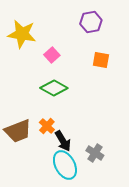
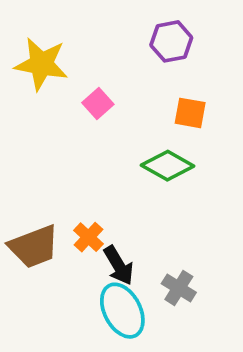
green diamond: (54, 88) -> (168, 166), moved

